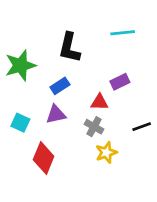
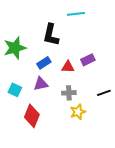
cyan line: (123, 33) -> (76, 14), moved
red triangle: (99, 102) -> (68, 67), moved
gray cross: (94, 127) -> (69, 93), turned -32

